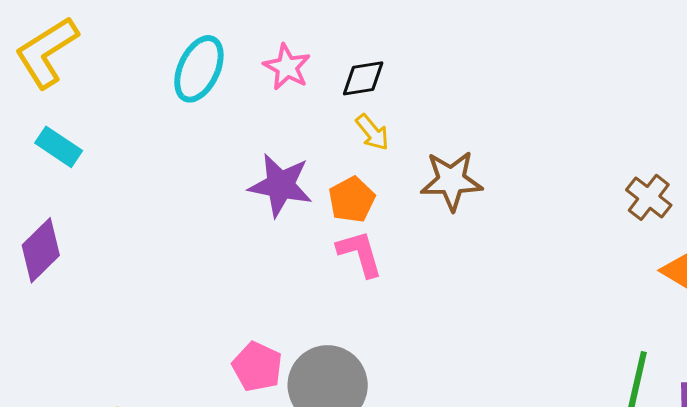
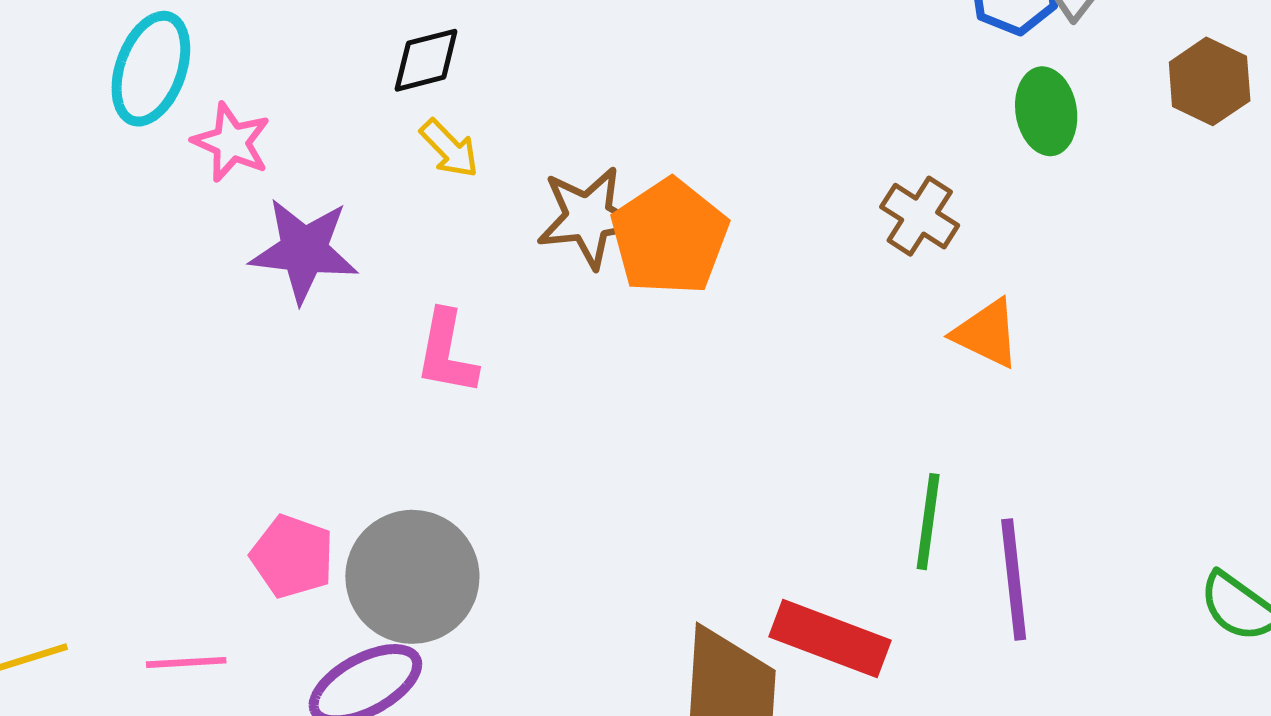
pink star: (287, 67) -> (231, 142), moved
orange pentagon: (352, 200) -> (669, 237), moved, size x1.5
pink L-shape: (360, 254) -> (447, 353), turned -148

